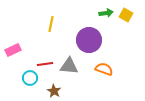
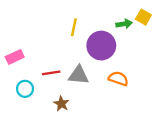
green arrow: (106, 13) -> (124, 24), moved
yellow line: (51, 24) -> (74, 27), moved
cyan circle: (30, 78) -> (25, 89), moved

